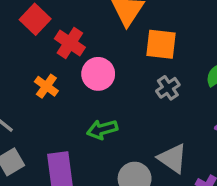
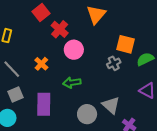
orange square: (161, 44) -> (126, 44), moved
orange cross: (46, 86) -> (41, 64), moved

